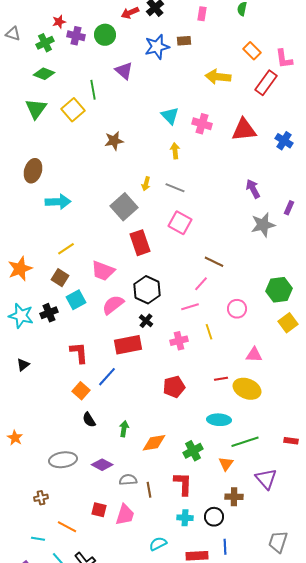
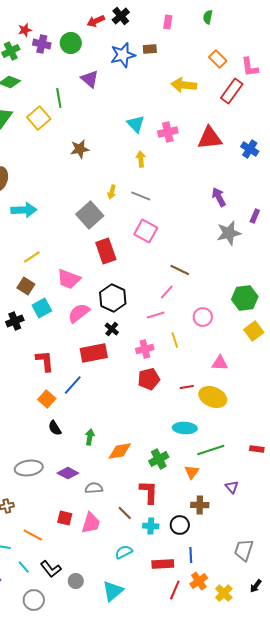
pink cross: (202, 124) -> (168, 132), turned -30
red pentagon: (174, 387) -> (149, 379), moved
purple triangle: (266, 479) -> (232, 487), size x0.6
brown line: (149, 490) -> (125, 513), moved, turned -35

